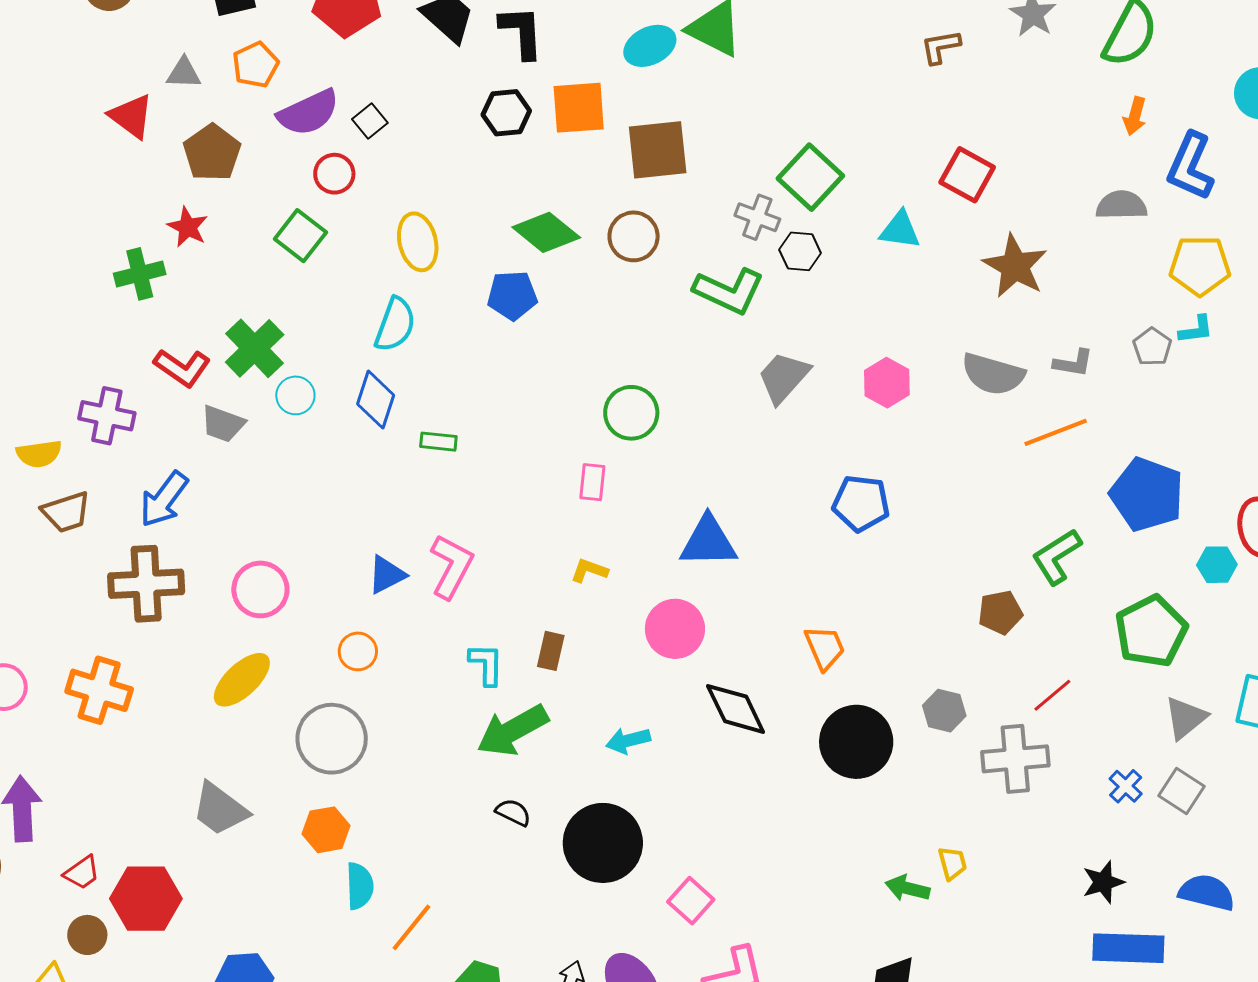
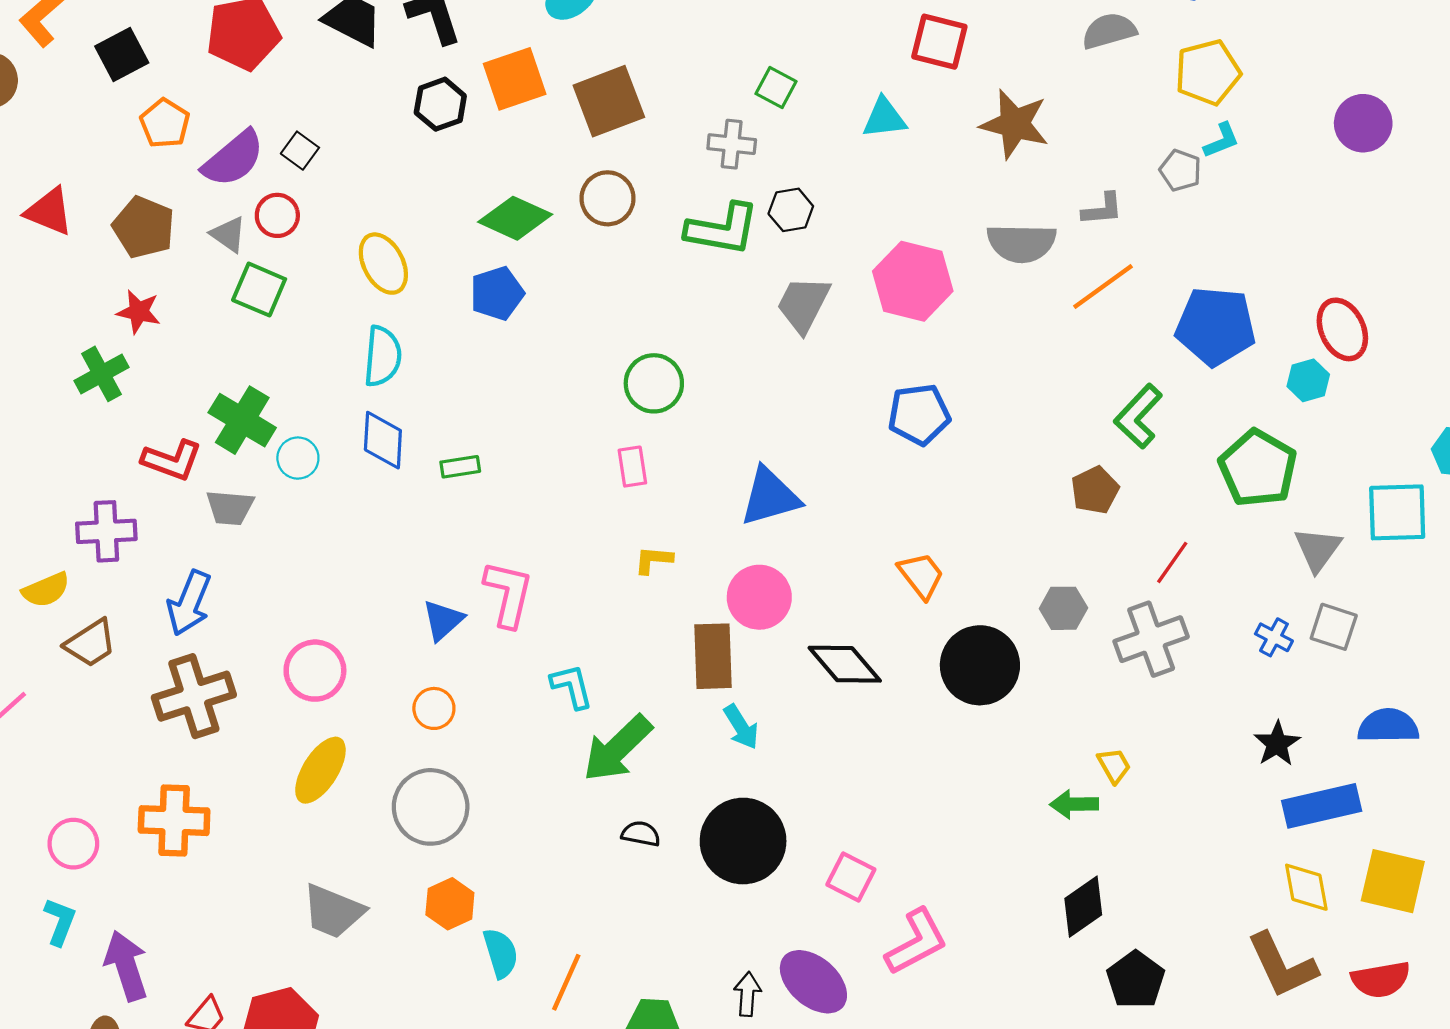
gray triangle: (184, 73) -> (228, 234), moved, turned 48
green square: (810, 177) -> (776, 88), size x0.6
black hexagon: (800, 251) -> (791, 210), moved
pink hexagon: (887, 383) -> (913, 281), size x1.5
brown rectangle: (551, 651) -> (713, 656), moved, size x1.6
cyan arrow: (628, 740) -> (741, 727), turned -93

